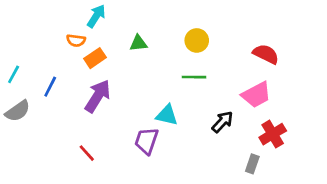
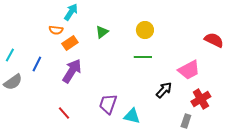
green triangle: (138, 43) -> (102, 32), turned -32
red semicircle: (266, 54) -> (214, 40), moved
cyan triangle: (167, 115) -> (132, 116), moved

